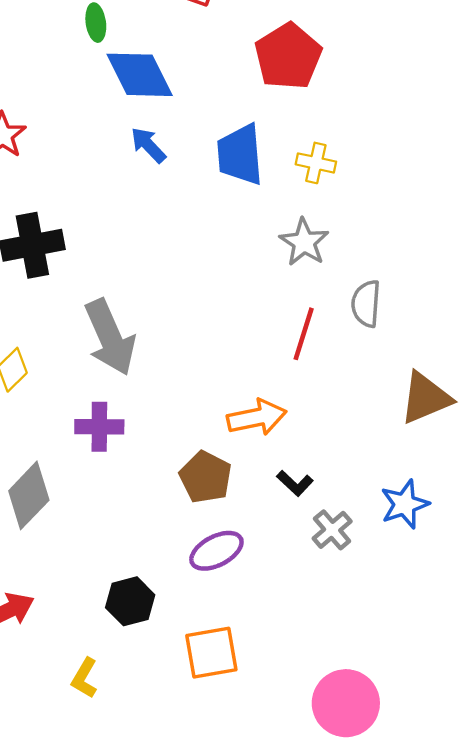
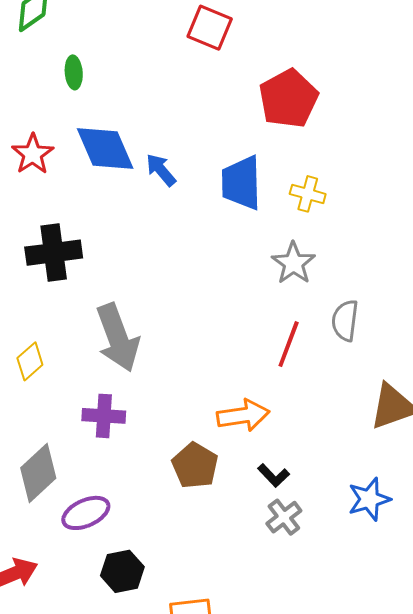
green ellipse: (96, 23) -> (74, 72), moved
blue diamond: (140, 75) -> (105, 148), moved
gray cross: (332, 530) -> (284, 517), moved
purple ellipse: (216, 551) -> (86, 513), moved

